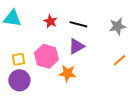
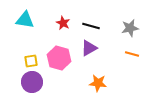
orange line: (119, 60) -> (132, 54), moved, turned 56
orange star: (67, 73) -> (98, 83), moved

